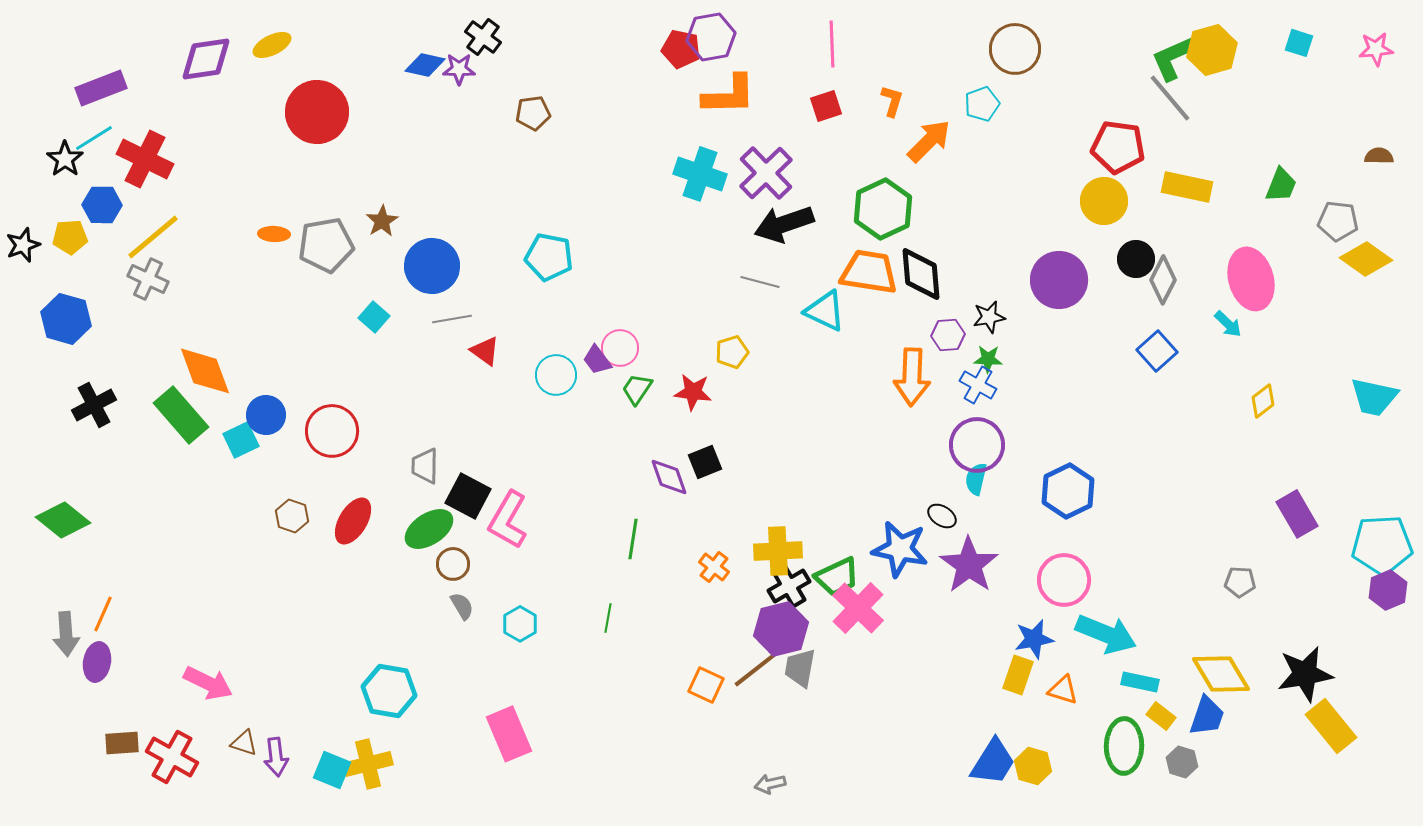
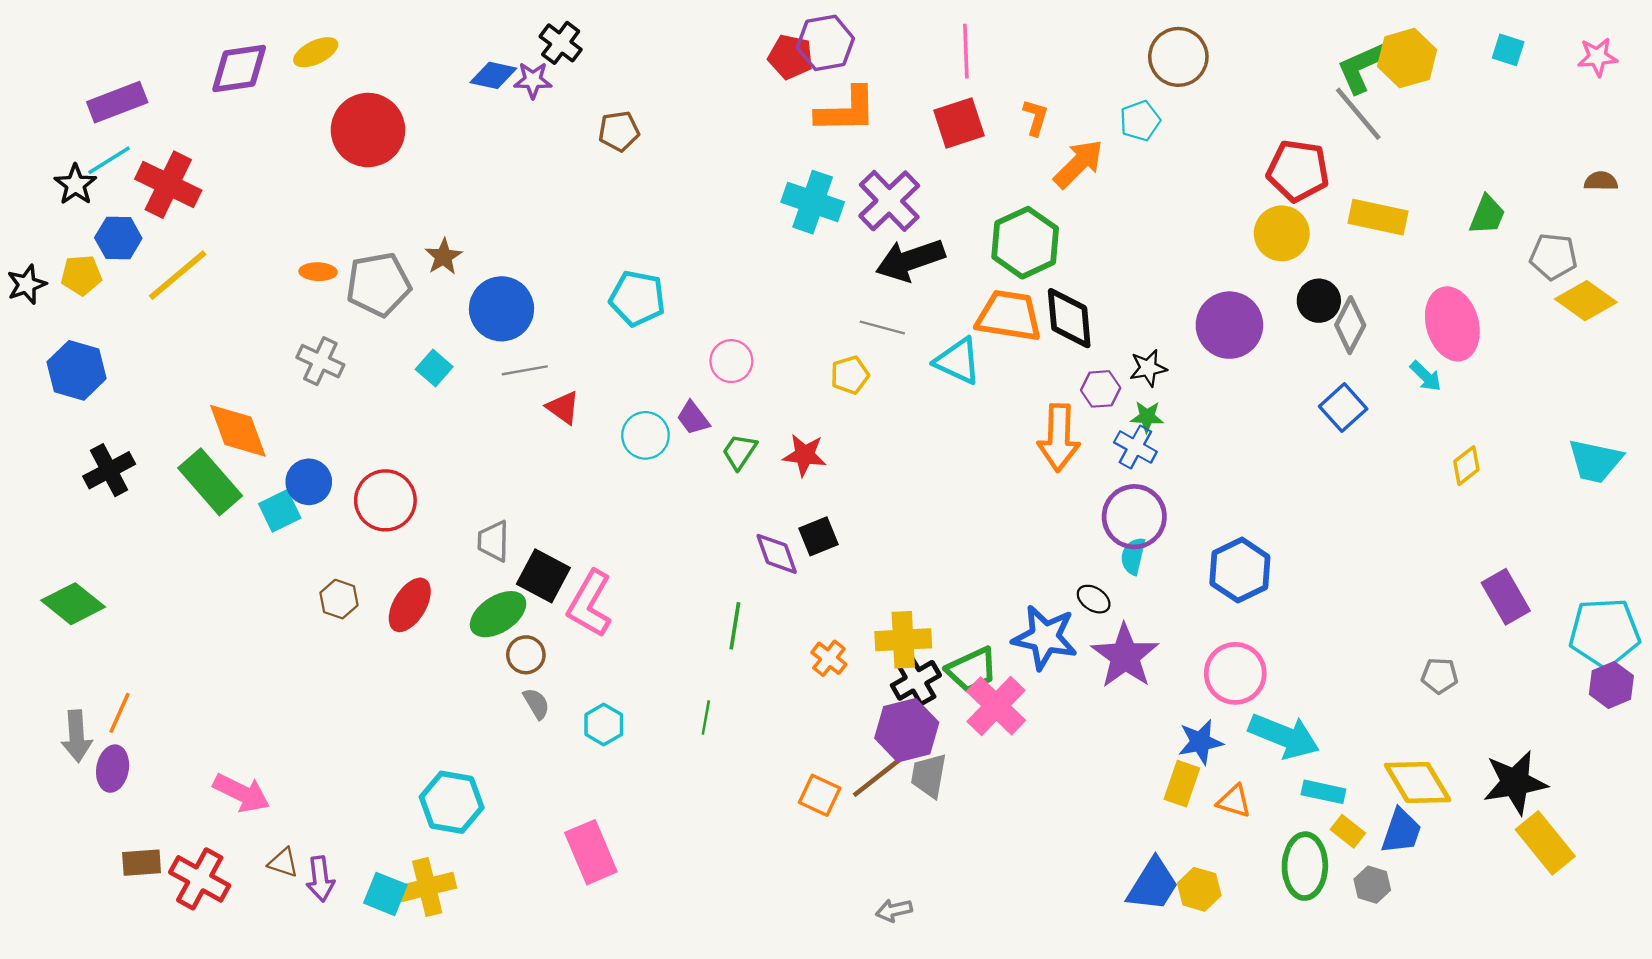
red square: (826, 106) -> (959, 123), size x1.4
gray cross: (148, 279) -> (320, 361), moved
pink circle: (620, 348) -> (731, 361), moved
yellow pentagon: (732, 352) -> (850, 375), moved

